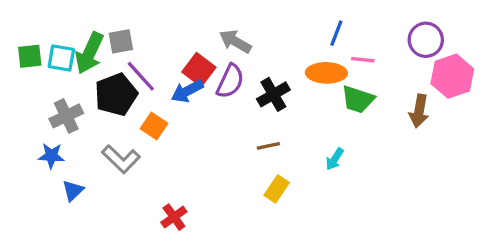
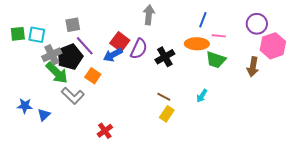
gray arrow: (235, 41) -> (149, 15), moved, turned 66
green arrow: (89, 53) -> (57, 73), moved, turned -70
gray cross: (66, 116) -> (52, 55), moved
brown line: (268, 146) -> (164, 97), moved, turned 40
blue star: (51, 156) -> (25, 106), moved

